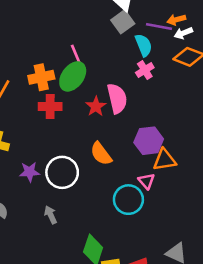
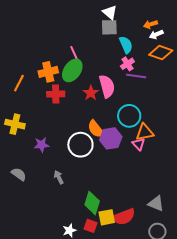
gray square: (123, 22) -> (109, 27), turned 36
purple line: (159, 26) -> (136, 76), moved
purple hexagon: (149, 141) -> (111, 138), moved
white circle: (62, 172) -> (80, 145), moved
pink triangle: (146, 181) -> (139, 144), moved
cyan circle: (128, 200) -> (129, 116), moved

